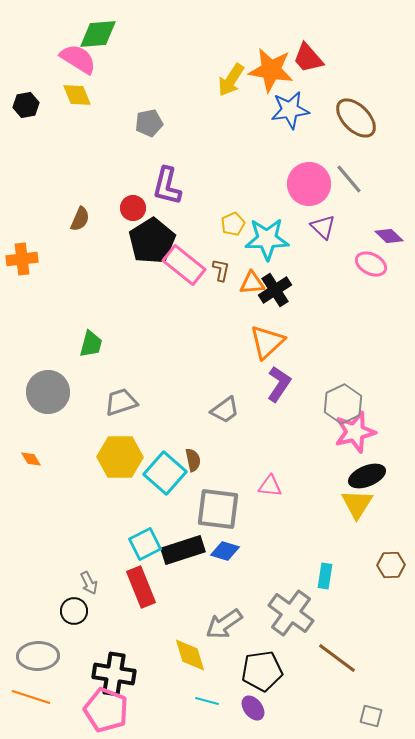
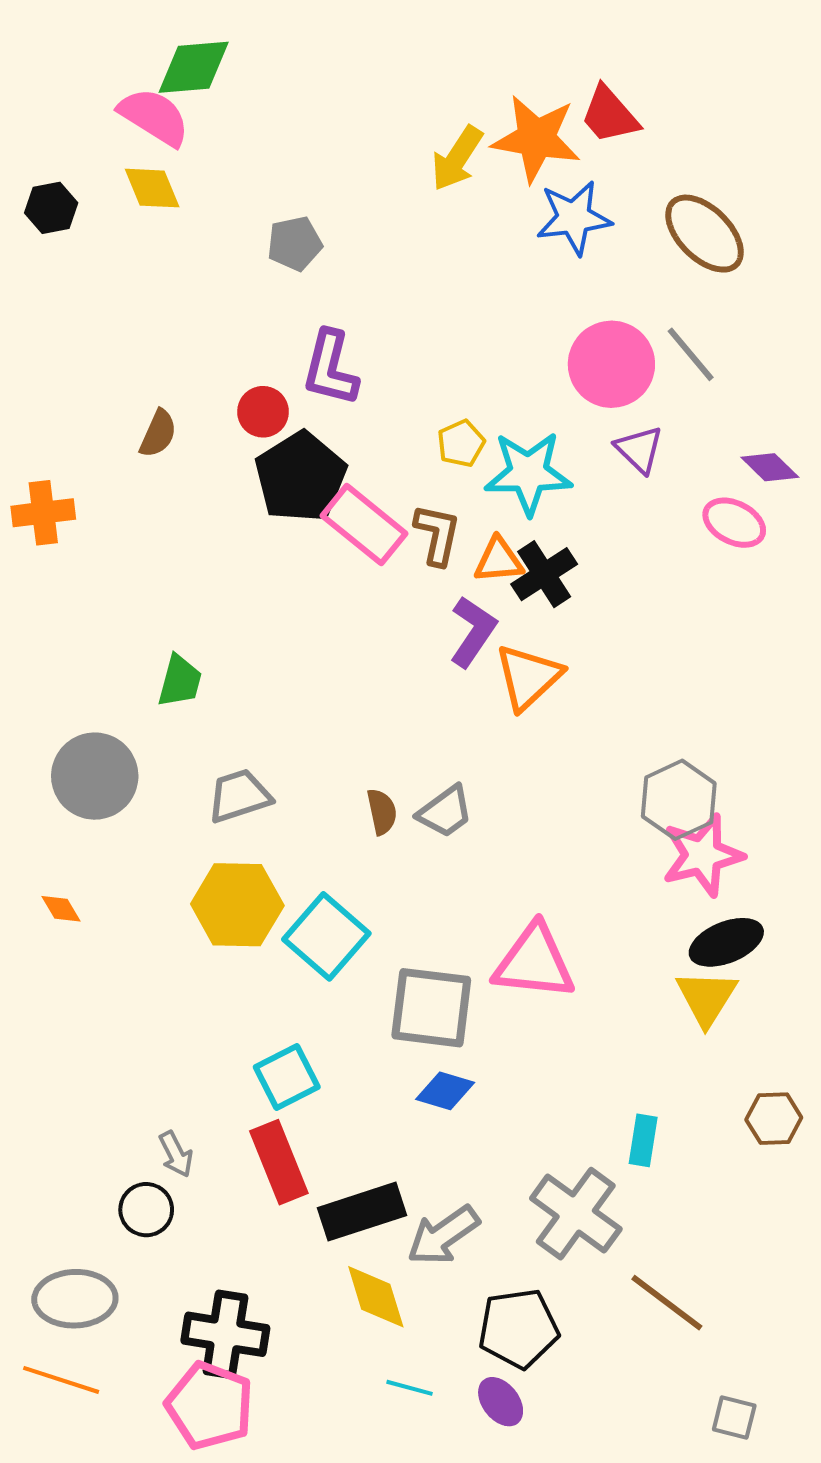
brown L-shape: (221, 270) -> (437, 535), size x1.4
purple L-shape: (279, 384) -> (473, 632), moved
brown semicircle: (193, 460) -> (382, 812), moved
pink triangle: (270, 486) -> (534, 962), size x1.8
black rectangle: (183, 550) -> (362, 1212), moved

